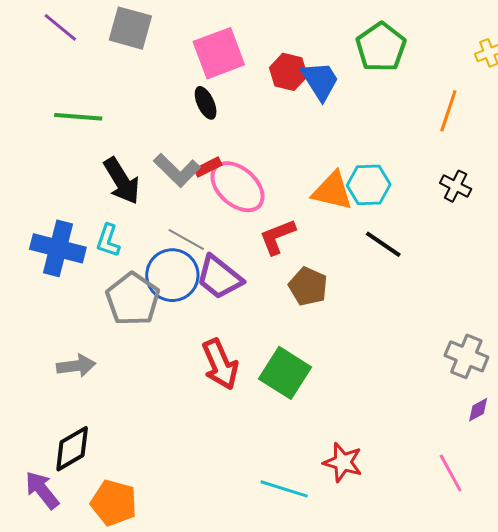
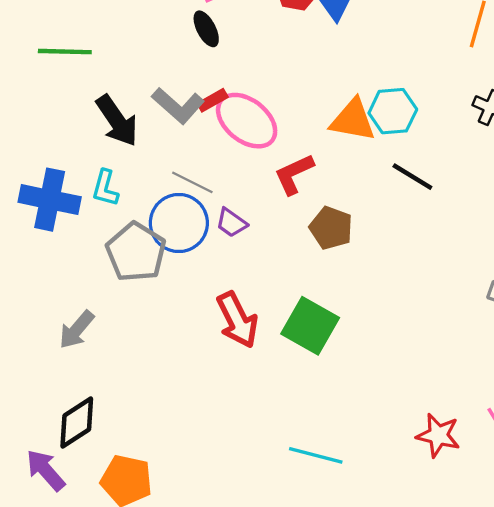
purple trapezoid: (219, 277) -> (231, 223), size x0.6
gray arrow: (76, 366) -> (77, 330), turned 141
red star: (343, 462) -> (438, 435), moved

